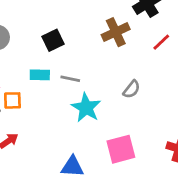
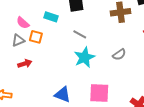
cyan rectangle: (40, 75) -> (51, 17), moved

